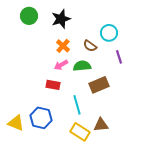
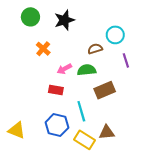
orange cross: (63, 46) -> (43, 49), moved
brown semicircle: (90, 46) -> (95, 49), turned 128
blue hexagon: (41, 118) -> (57, 125), moved

